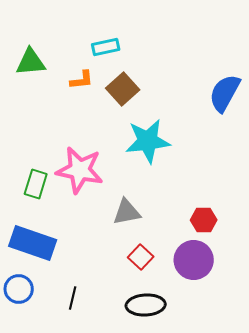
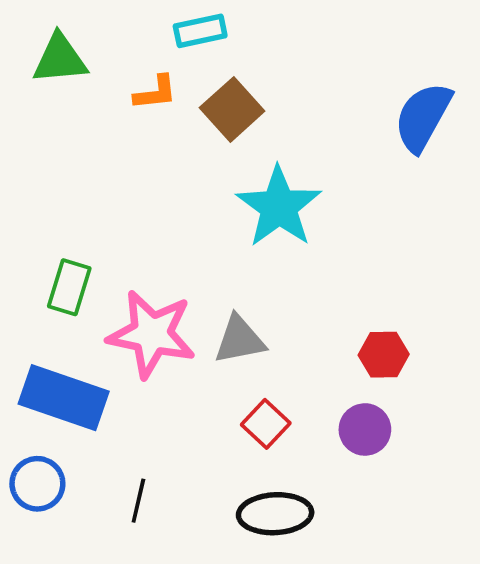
cyan star: (148, 141) -> (279, 207), turned -30
pink star: (80, 170) -> (152, 334), moved
purple circle: (194, 260) -> (365, 429), size x0.7

